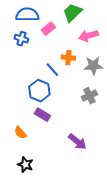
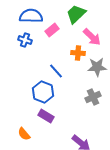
pink arrow: (88, 36) -> (92, 37), turned -120
orange cross: (68, 58) -> (78, 53), moved

